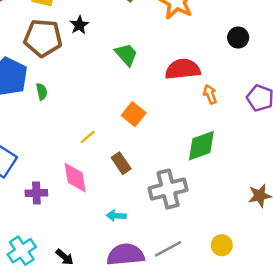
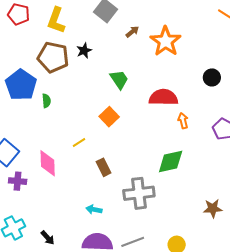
orange square: (134, 114) -> (109, 117), moved
pink diamond: (75, 178) -> (48, 163), moved
purple cross: (36, 193) -> (18, 181), moved

